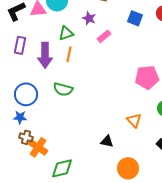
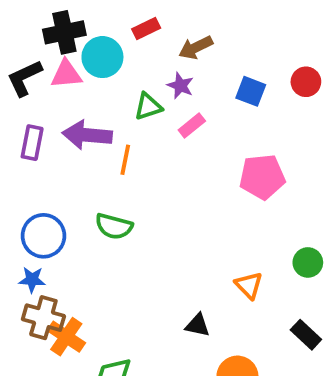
purple star: (89, 18) -> (180, 86), moved
green triangle: (66, 33) -> (148, 107), moved
purple arrow: (45, 55) -> (87, 135), moved, turned 95
pink pentagon: (147, 77) -> (262, 177), moved
brown cross: (26, 137) -> (43, 318), size x1.5

